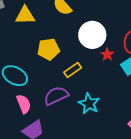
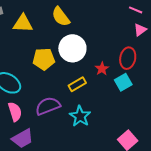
white circle: (92, 35) -> (72, 48), moved
yellow rectangle: (73, 70) -> (77, 84), moved

